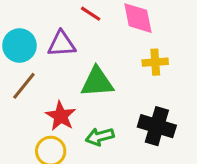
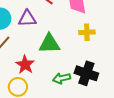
green arrow: (100, 137) -> (62, 78), moved

